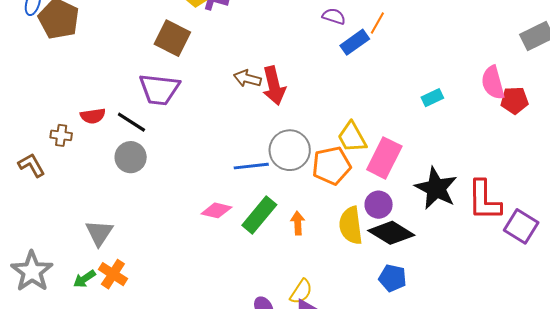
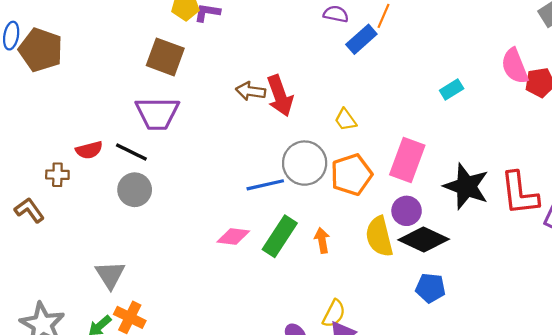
yellow trapezoid: (352, 137) -> (345, 120), moved, size x0.7

